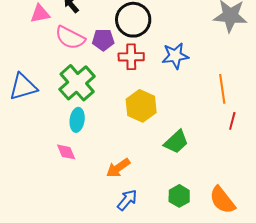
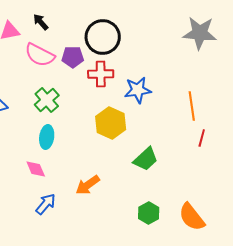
blue star: (175, 56) -> (138, 90), moved
green cross: (77, 83) -> (47, 100), size x0.7
blue arrow: (127, 200) -> (46, 204), moved

